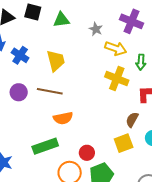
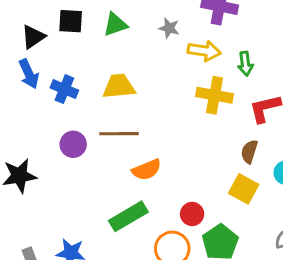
yellow trapezoid: (56, 61) -> (119, 86), turned -70
yellow square: (124, 143) -> (244, 189), turned -30

